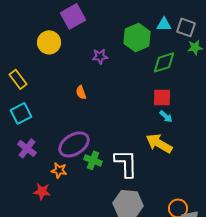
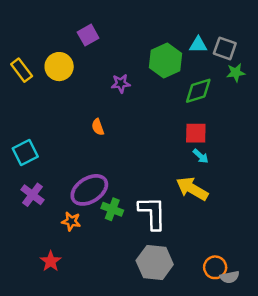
purple square: (73, 16) -> (88, 35), size x0.7
yellow rectangle: (18, 79) -> (22, 70), moved
red star: (42, 191) -> (51, 261), moved, turned 30

